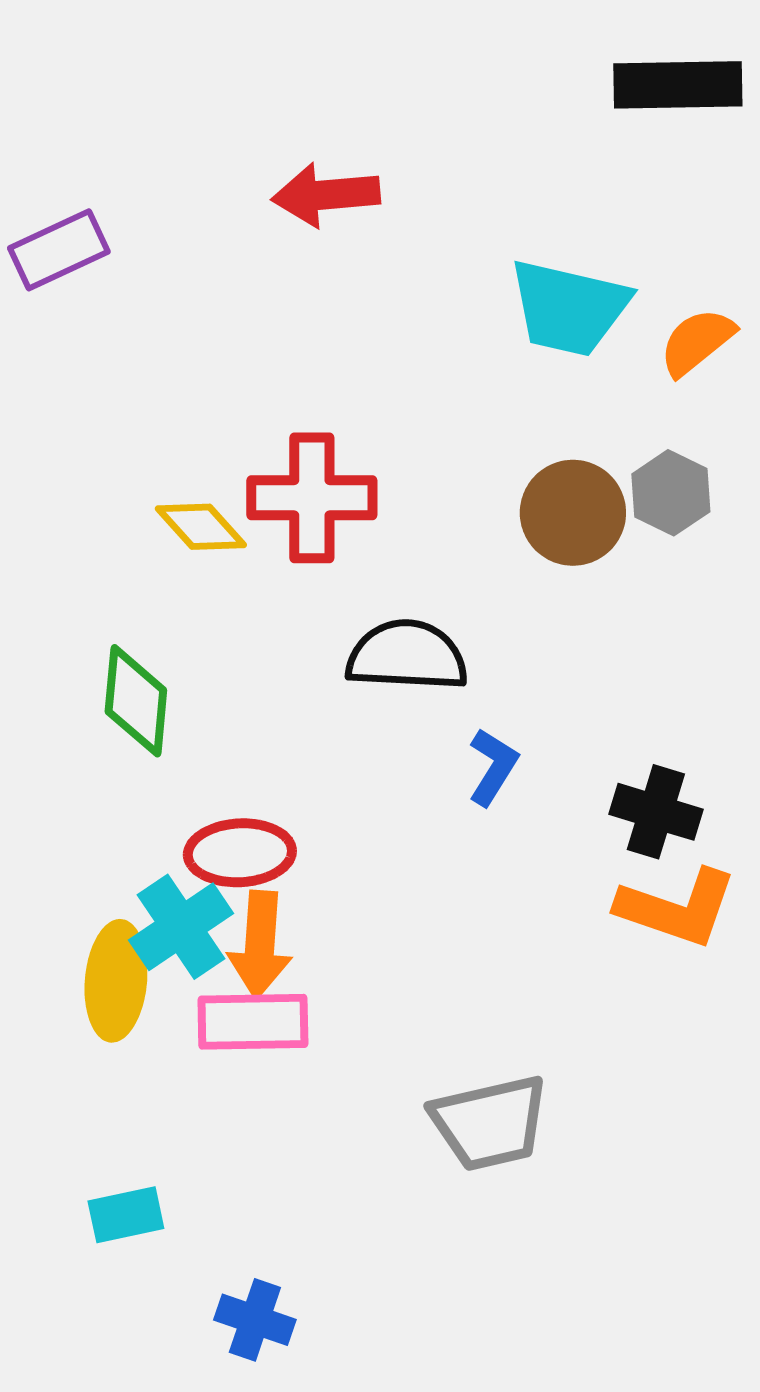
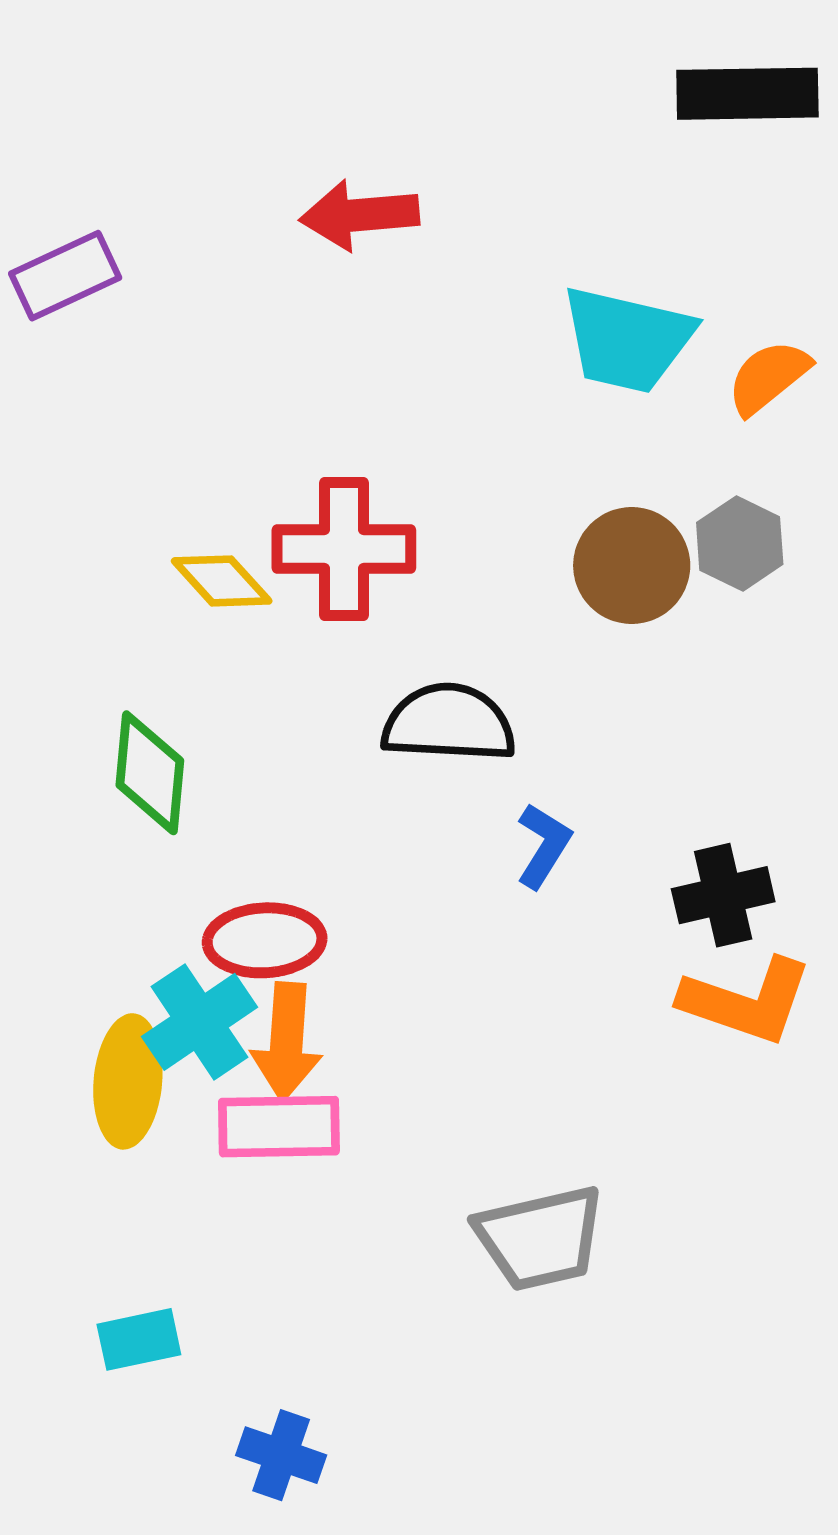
black cross: (656, 812) -> (723, 895), turned -30

